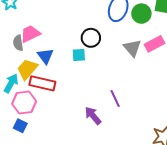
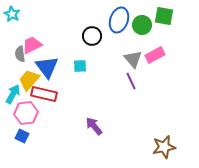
black circle: (91, 38) -> (92, 36), moved
blue triangle: (45, 56) -> (47, 67), size x1.4
purple line: (115, 98) -> (131, 81), moved

